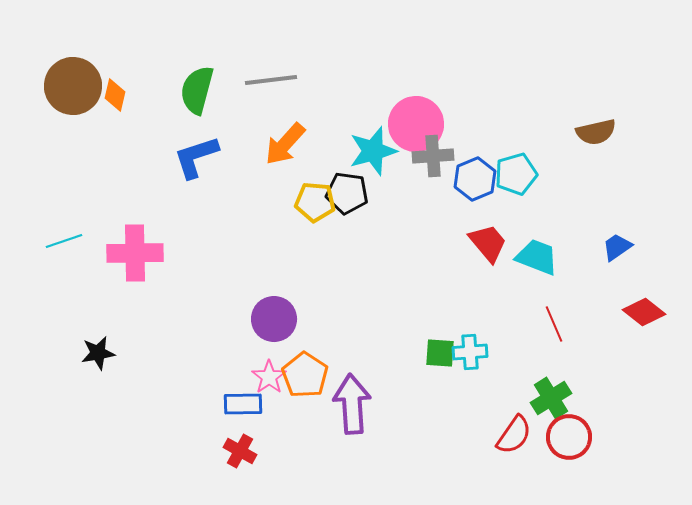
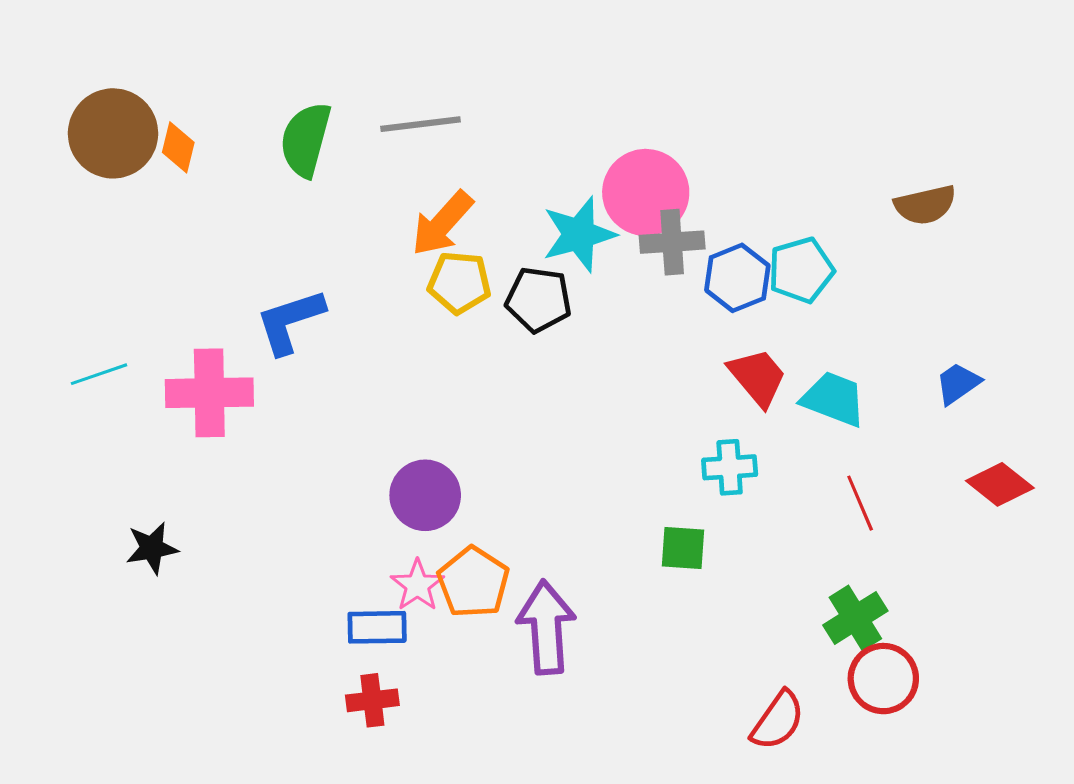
blue L-shape: (196, 157) -> (290, 321), moved
yellow pentagon: (315, 202) -> (459, 283), moved
cyan cross: (470, 352) -> (730, 467), moved
red semicircle: (514, 435) -> (778, 720), moved
red cross: (240, 451) -> (372, 700), turned -36

